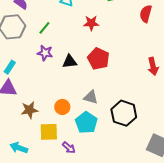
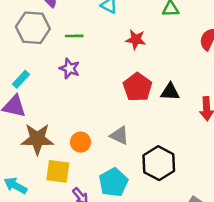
green line: (44, 28) -> (74, 36), turned 40
black triangle: (70, 61) -> (170, 92), moved
brown star: (29, 110) -> (37, 139), size x1.4
cyan pentagon: (86, 123) -> (113, 182), moved

